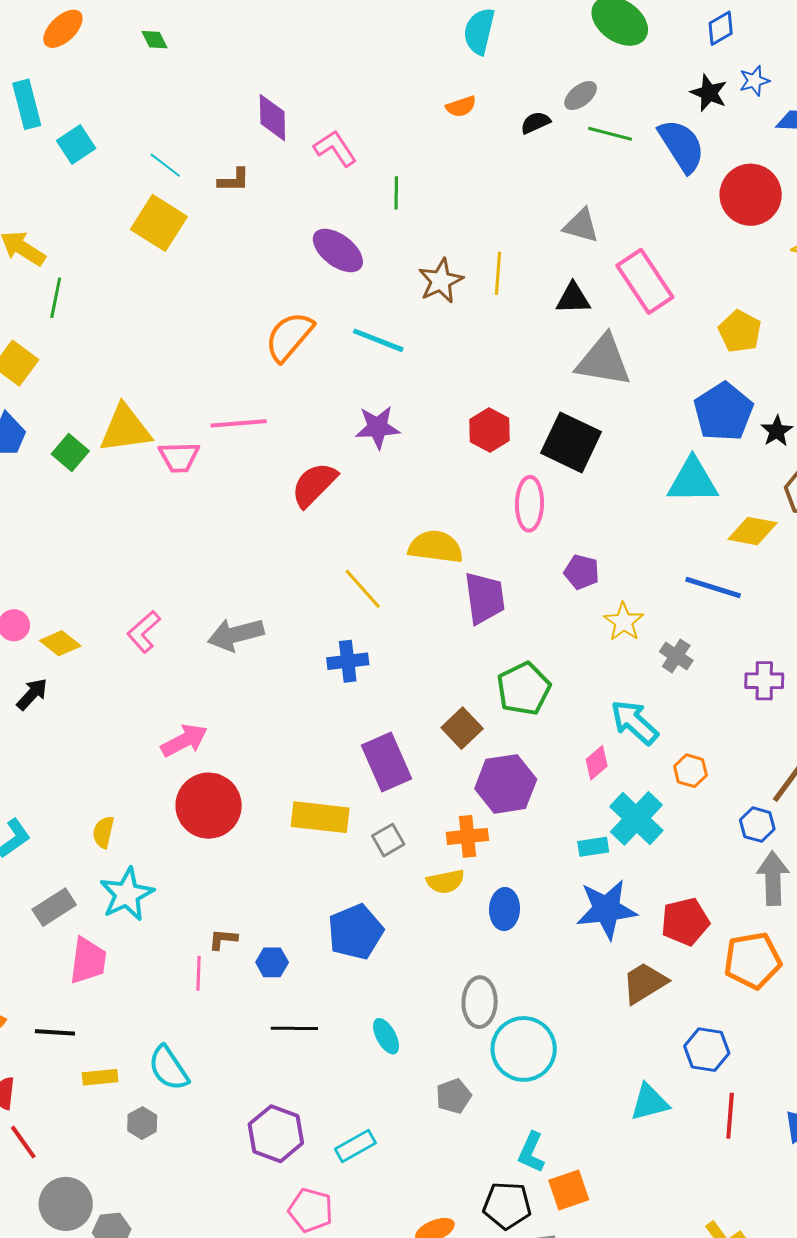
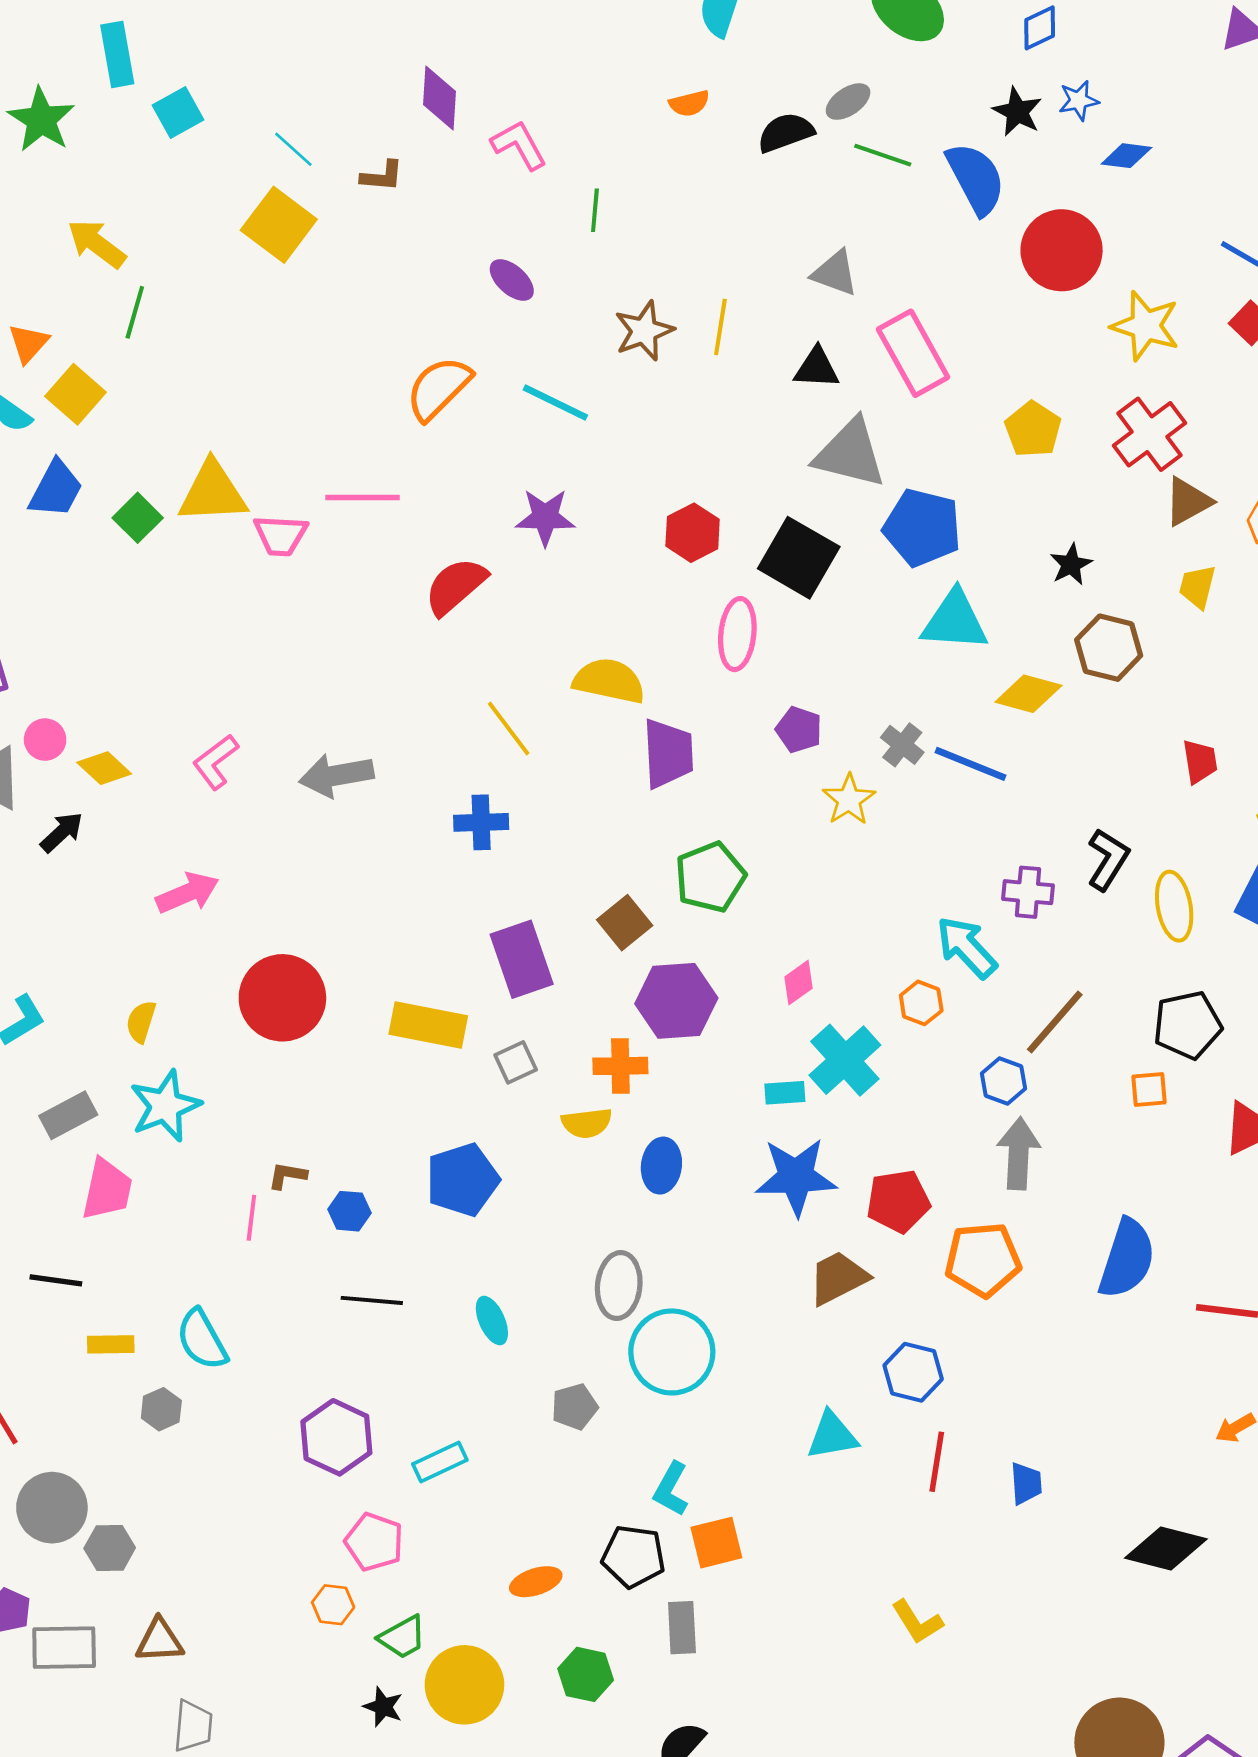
black semicircle: (535, 123) -> (786, 132), size x1.4
purple ellipse: (338, 250) -> (512, 280), size x0.7
blue pentagon: (723, 412) -> (922, 528), moved, turned -30
gray cross: (676, 656) -> (902, 745), moved
cyan arrow: (634, 722) -> (967, 947), moved
pink arrow: (184, 740) -> (187, 893), moved

